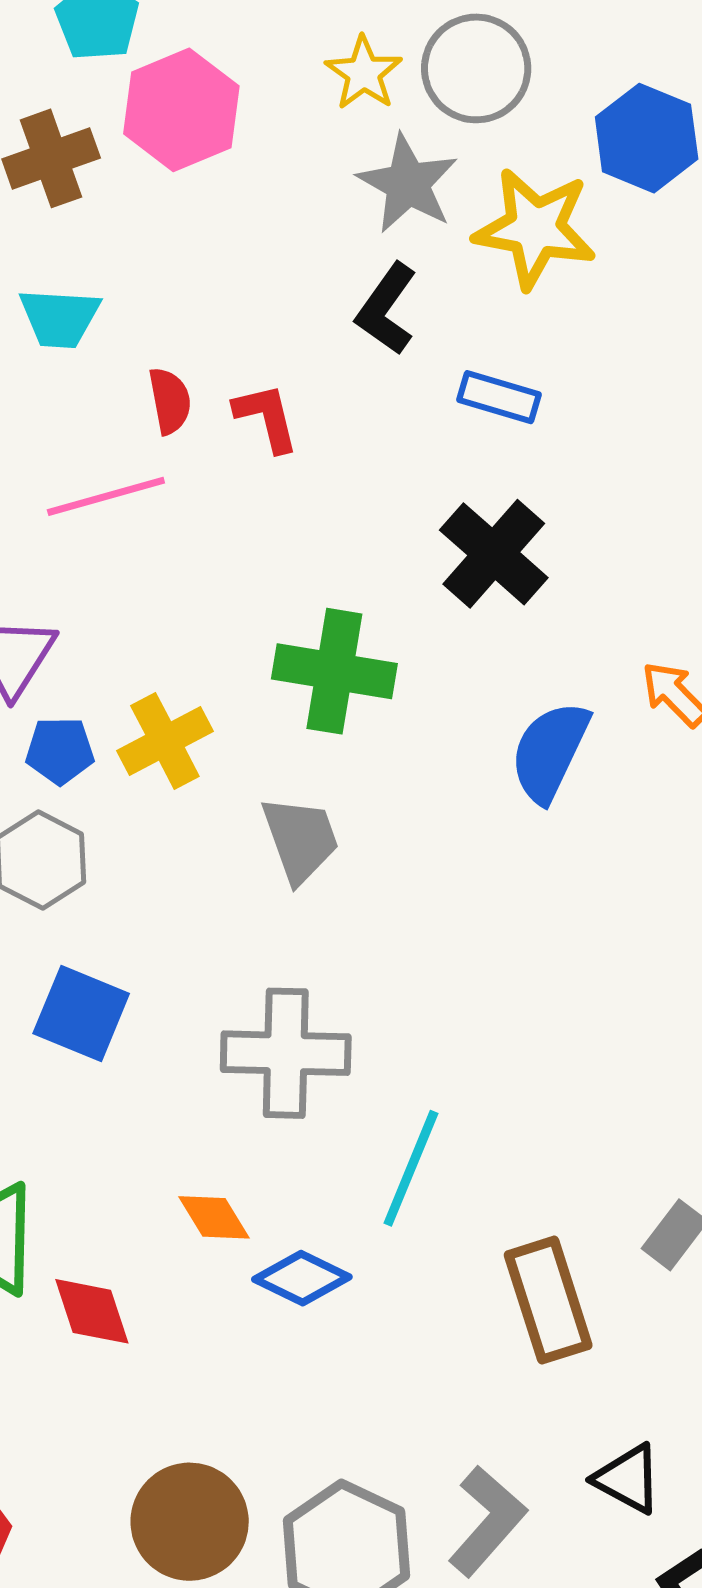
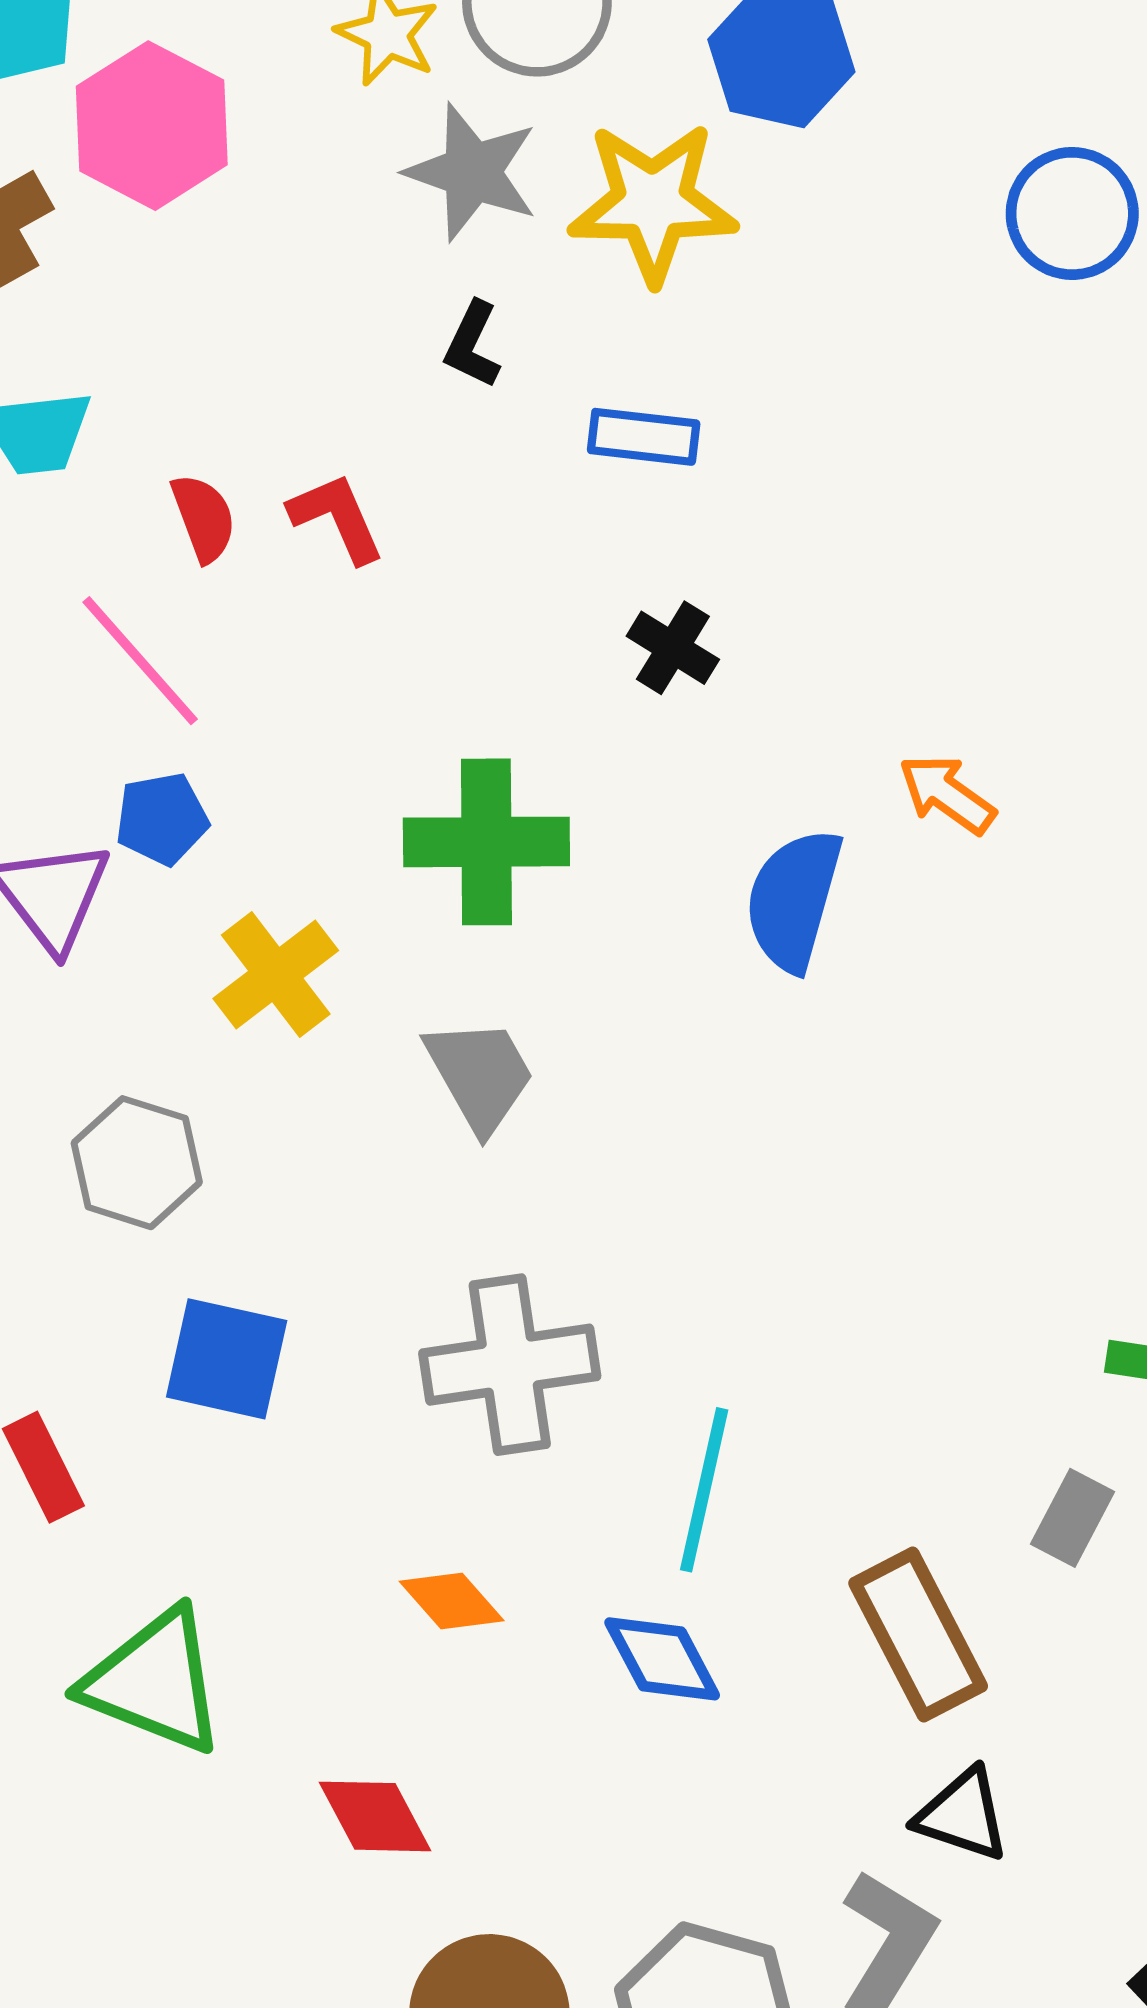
black L-shape: (386, 309) -> (472, 345), size x0.7
pink line: (106, 496) -> (140, 661), turned 74
black cross: (494, 554) -> (673, 648), size x0.6
blue pentagon: (60, 751) -> (162, 819), moved
blue diamond: (302, 1278) -> (662, 1659), moved, turned 46
red diamond: (92, 1311) -> (375, 1816), moved
black triangle: (628, 1479) -> (963, 1815), moved

